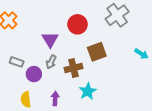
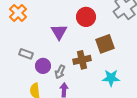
gray arrow: (51, 62) -> (60, 72), moved
cyan star: (88, 91) -> (111, 78), moved, turned 30

